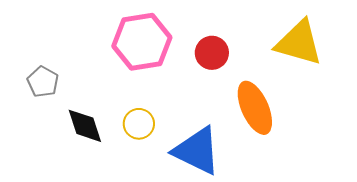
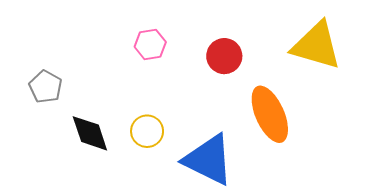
pink hexagon: (142, 42) -> (150, 44), size x0.5

